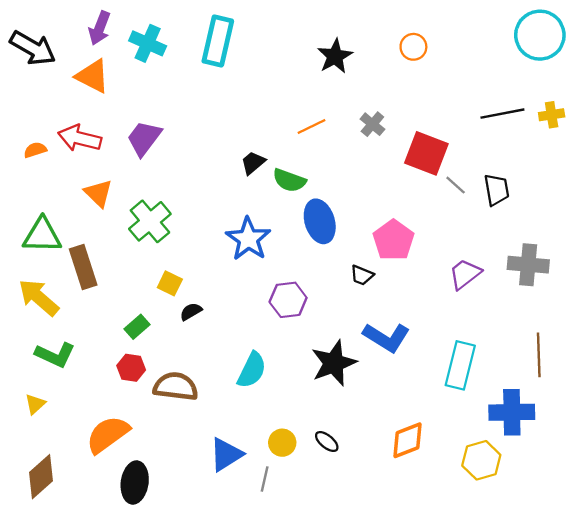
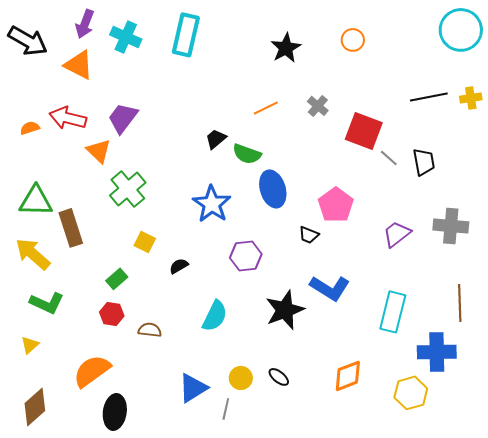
orange triangle: (98, 193) -> (99, 151), moved
black semicircle: (191, 312) -> (179, 266), moved
brown semicircle: (176, 386) -> (150, 330), size x0.6

